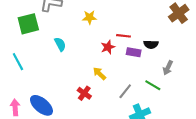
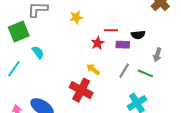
cyan semicircle: (60, 44) -> (38, 52), moved
cyan line: (18, 62) -> (14, 69), turned 72
gray line: (125, 91) -> (124, 71), moved
red cross: (84, 93) -> (81, 90), size x1.6

